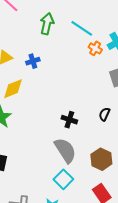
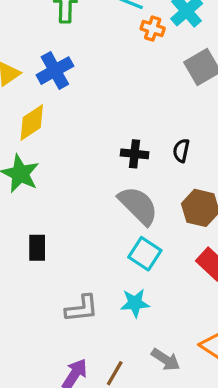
blue cross: (33, 61) -> (55, 71), size x1.5
black semicircle: (104, 114) -> (181, 151), moved

